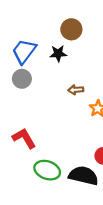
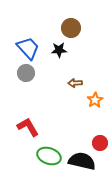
blue trapezoid: (24, 51) -> (28, 48), turned 100

